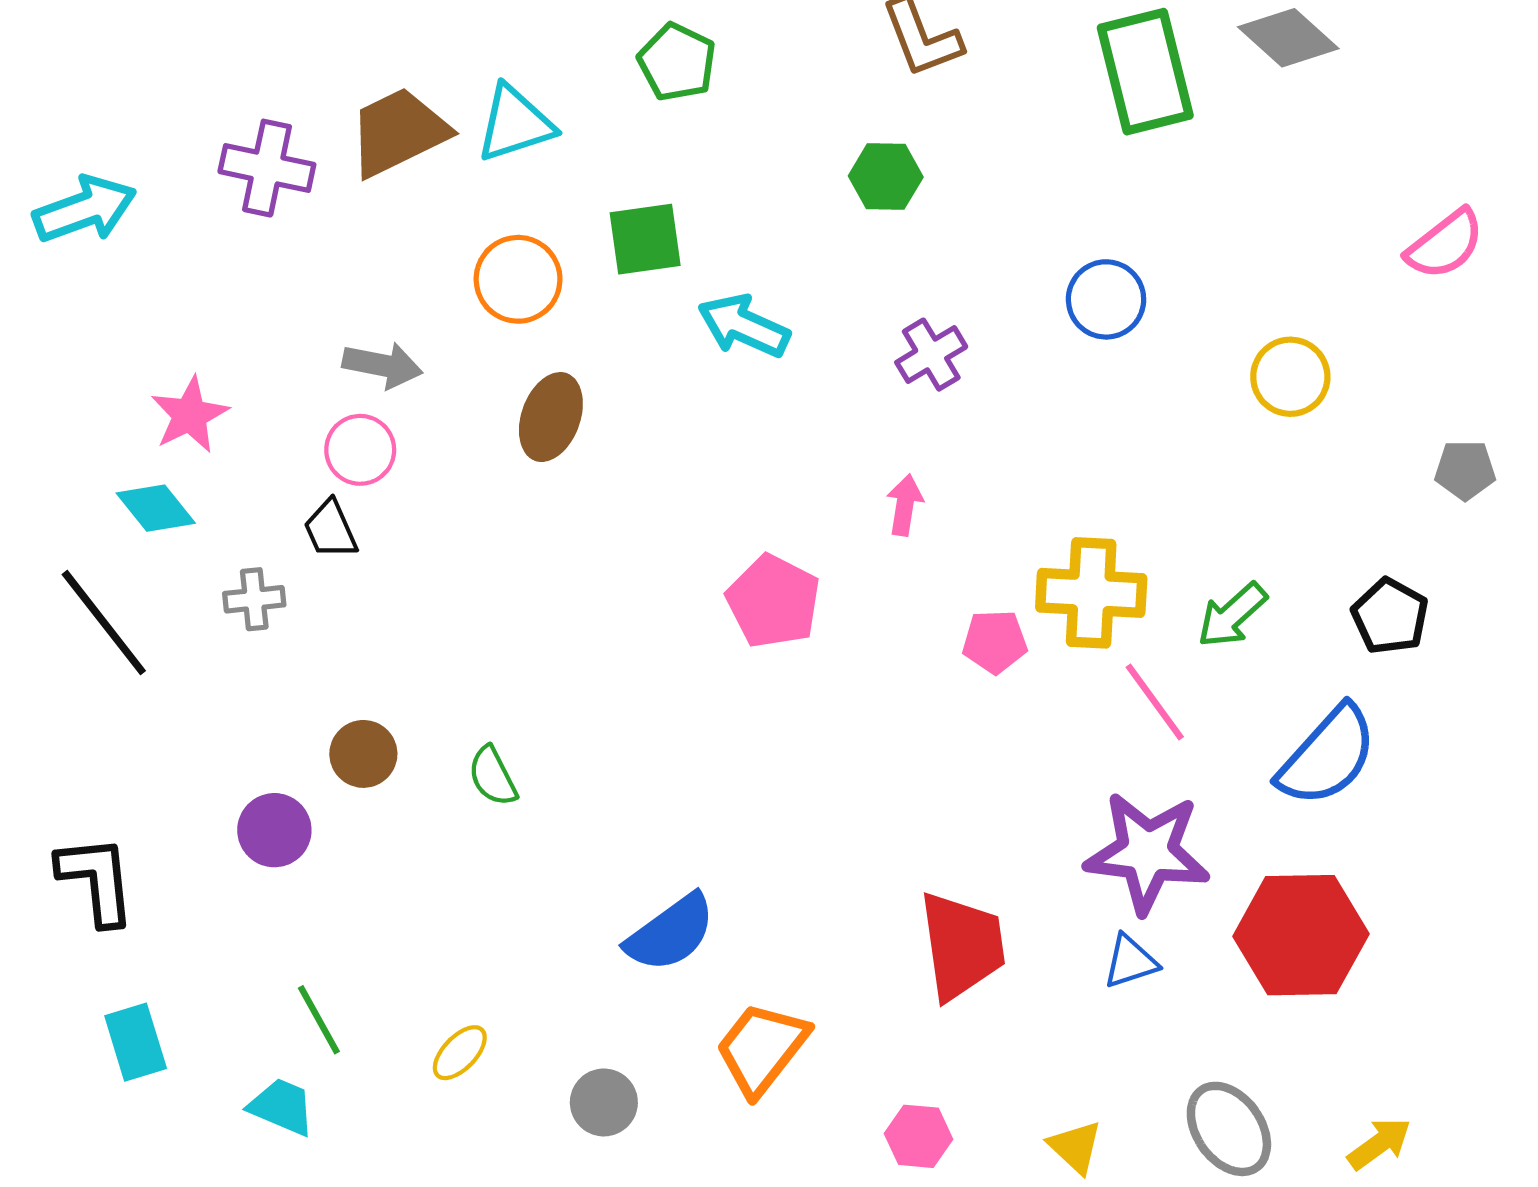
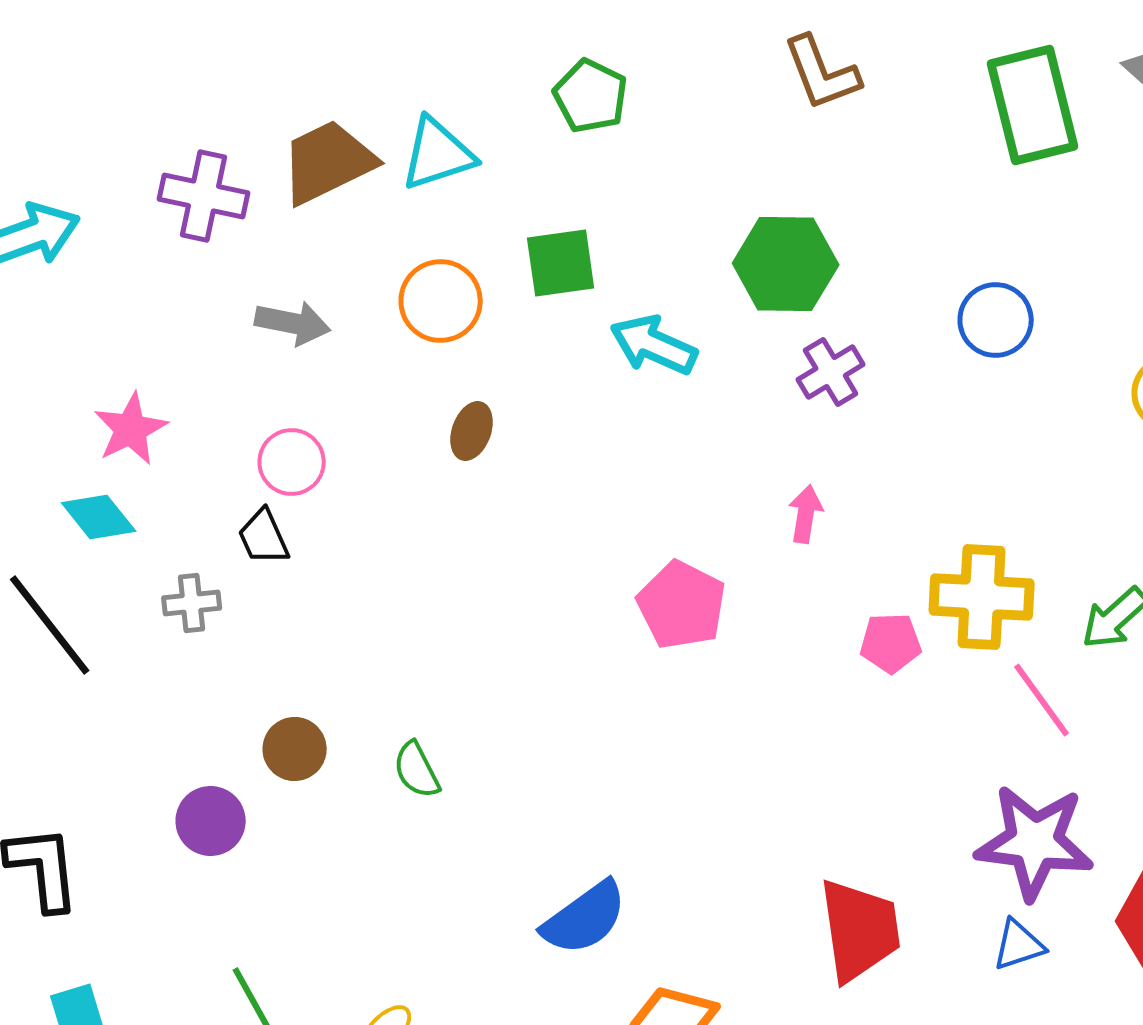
green hexagon: (886, 177) -> (786, 264), moved, size x1.5
gray arrow: (382, 365) -> (293, 323), moved
brown ellipse: (551, 417) -> (472, 431), size x0.7

